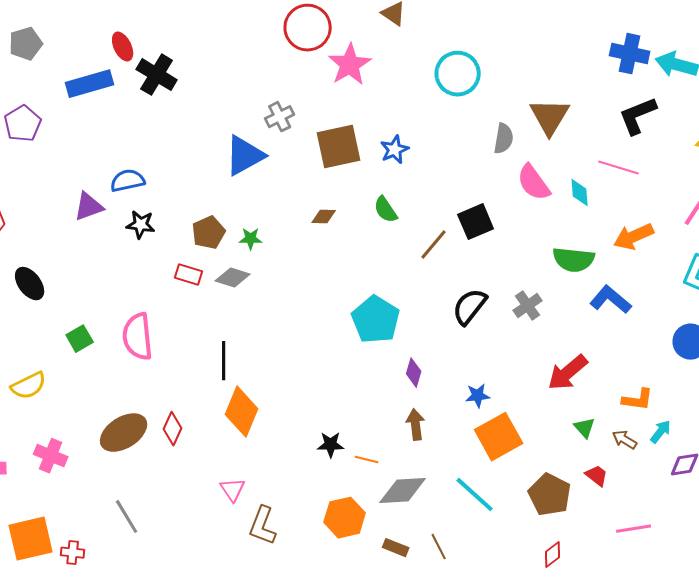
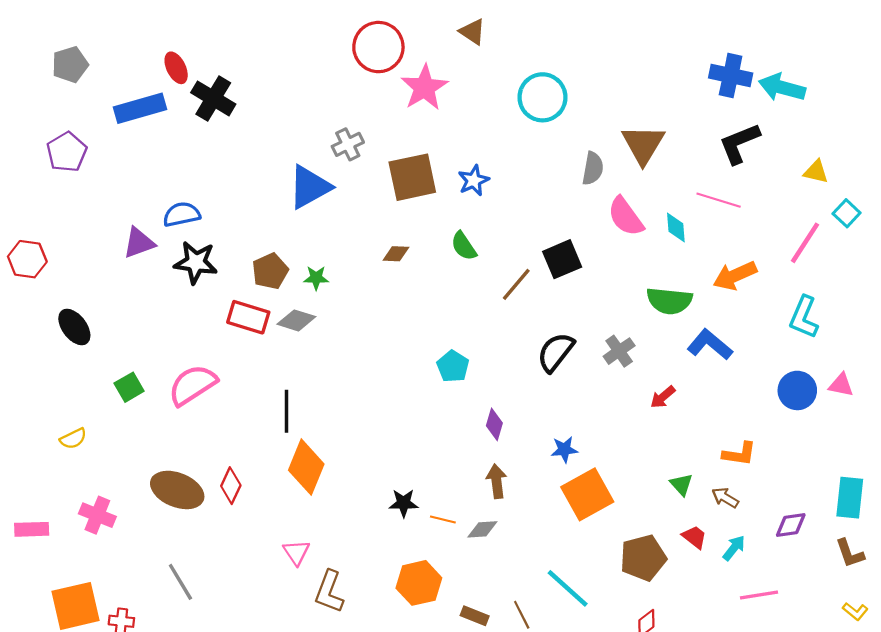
black star: (141, 225) -> (196, 262), size x1.4
red rectangle: (189, 275) -> (248, 317), size x1.4
cyan pentagon: (376, 320) -> (453, 366), size x0.6
pink semicircle: (138, 337) -> (192, 385), turned 63
red arrow: (568, 373) -> (663, 397), moved, size x0.6
yellow semicircle: (29, 386) -> (73, 439), size x0.7
cyan arrow: (661, 432) -> (734, 548), moved
brown ellipse: (124, 433) -> (177, 490), turned 54
gray diamond: (403, 491) -> (482, 529), moved, size x0.6
cyan line: (475, 495) -> (568, 588), moved
brown pentagon: (550, 495) -> (643, 558), turned 30
pink line: (634, 529) -> (759, 595), moved

